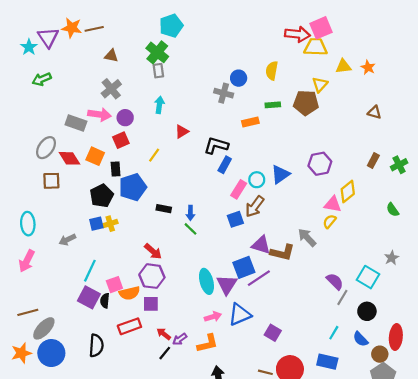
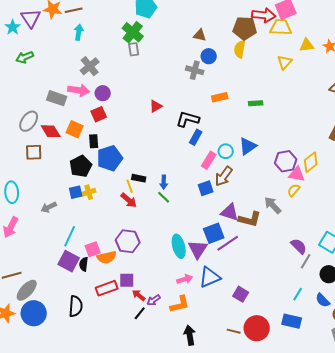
brown triangle: (111, 56) -> (200, 35), moved
brown pentagon: (306, 103) -> (245, 28), moved
cyan arrow: (159, 105) -> (79, 32), moved
green rectangle: (273, 105) -> (256, 103), moved
yellow line: (154, 155) -> (130, 186), moved, turned -56
purple hexagon: (320, 164) -> (286, 161), moved
red arrow: (153, 251) -> (129, 200), moved
purple square: (151, 304) -> (127, 280), moved

